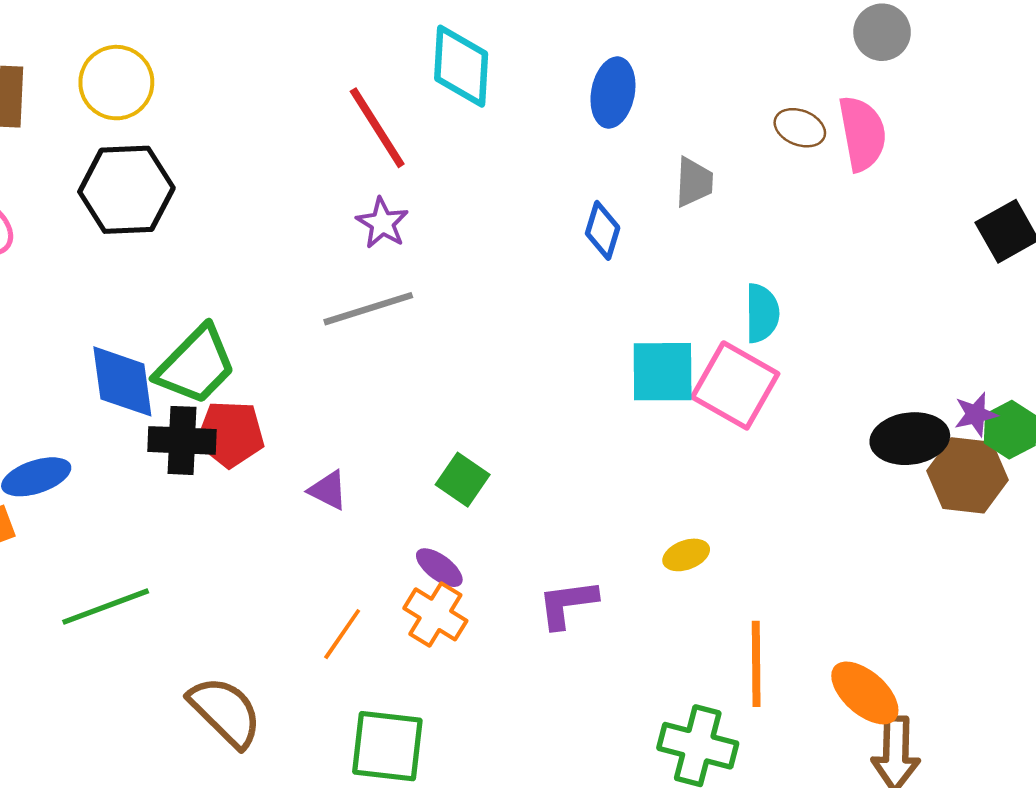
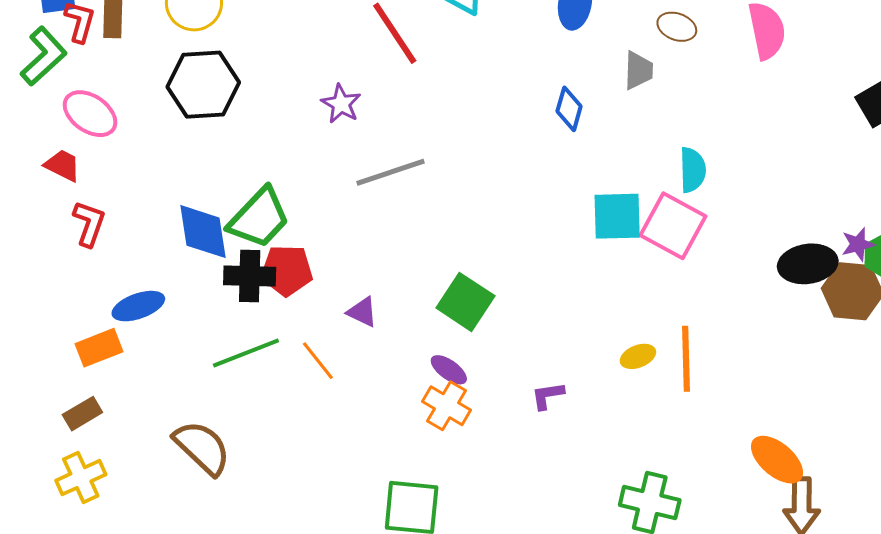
brown ellipse: (800, 128) -> (677, 27), moved
purple star: (382, 223) -> (341, 104), moved
green square: (463, 480) -> (465, 302), size x1.4
purple L-shape: (567, 604) -> (548, 396), size x0.7
green line: (106, 607) -> (246, 353), moved
orange line: (342, 634) -> (318, 361), moved, turned -72
orange line: (756, 664) -> (686, 359), moved
brown semicircle: (225, 712) -> (202, 448), moved

